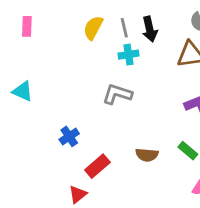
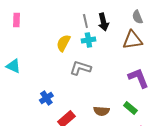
yellow semicircle: (93, 28) -> (63, 43), moved

